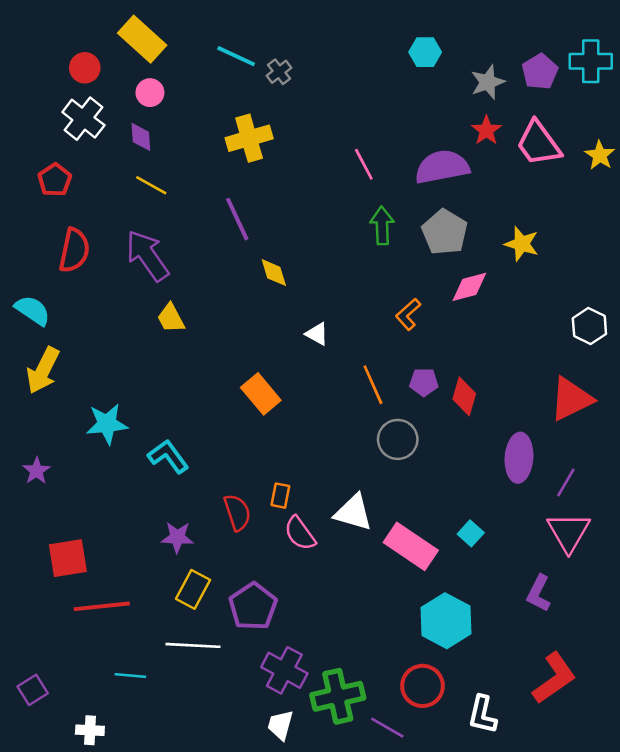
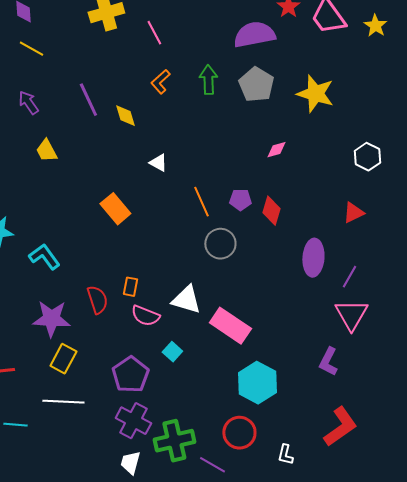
pink line: (364, 164) -> (154, 33), moved
purple line: (237, 219) -> (88, 100), moved
yellow star: (522, 244) -> (315, 94), size x1.4
purple arrow: (147, 256) -> (28, 103), size x0.6
pink diamond: (469, 287) -> (276, 150), moved, size x0.7
orange L-shape: (408, 314) -> (160, 82), moved
red triangle: (571, 399) -> (353, 213), size x0.6
pink semicircle: (300, 533) -> (145, 316), turned -32
cyan square: (471, 533) -> (172, 352), moved
purple star: (177, 537) -> (51, 319), size x1.5
purple pentagon: (253, 606) -> (130, 375), moved
white L-shape: (482, 715) -> (285, 455), size x0.7

